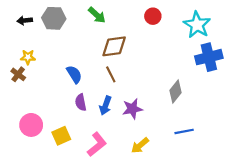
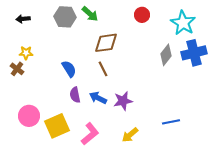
gray hexagon: (54, 18) -> (65, 17), moved
gray diamond: (175, 92) -> (166, 55), moved
blue arrow: (105, 106) -> (98, 98), turned 96
yellow square: (61, 136) -> (57, 126), size x1.4

